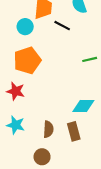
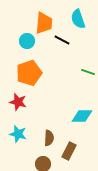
green line: (90, 59) -> (88, 72), turned 32
brown rectangle: (74, 131) -> (69, 151), moved, turned 42

